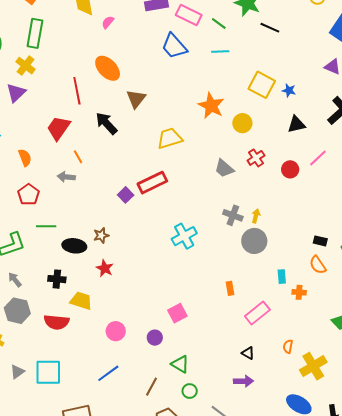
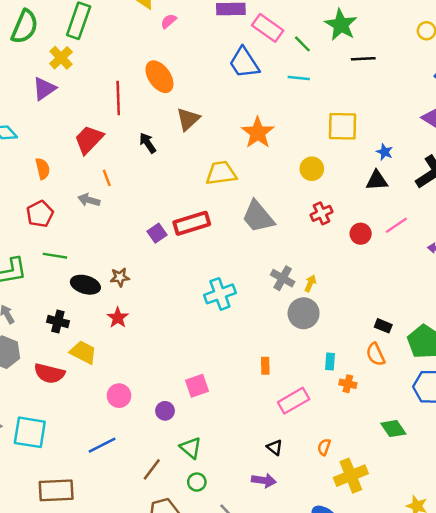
black line: (270, 28) -> (363, 59), turned -36
yellow square: (262, 85) -> (343, 126), turned -36
blue star: (289, 90) -> (385, 152), moved
orange star: (211, 106) -> (258, 133), moved
black arrow: (106, 123) -> (148, 143), size x0.7
gray trapezoid: (224, 168) -> (258, 217), moved, size x1.4

